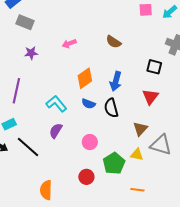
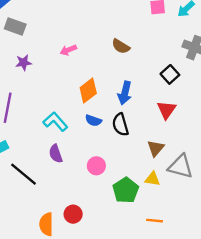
black square: (154, 67) -> (170, 74), turned 35
purple semicircle: (56, 131) -> (56, 154), turned -49
red circle: (86, 177) -> (73, 214), moved

